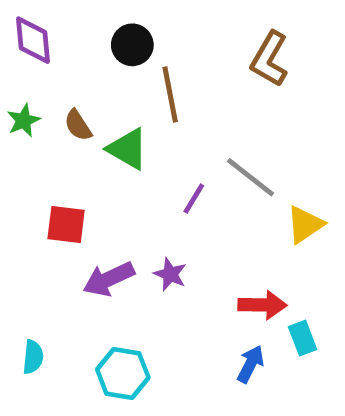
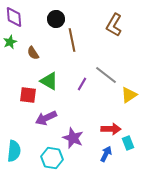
green star: (24, 121) -> (10, 42), moved
green triangle: (128, 149) -> (49, 81), moved
purple star: (170, 274) -> (73, 138), moved, size x1.5
cyan semicircle: (33, 357) -> (14, 151), size x1.5

